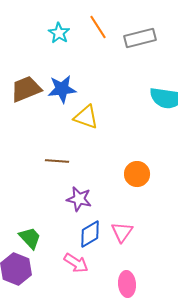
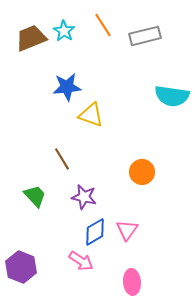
brown trapezoid: (26, 89) -> (31, 38), moved
brown line: (57, 161) -> (62, 159), turned 55
green trapezoid: (30, 238) -> (35, 196), moved

